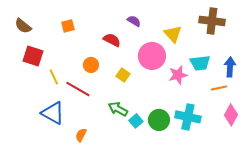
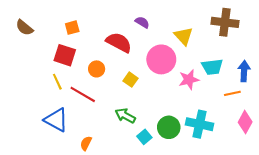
red semicircle: (112, 40) -> (119, 42), size x1.4
red square: (33, 56) -> (65, 55), moved
cyan square: (136, 121) -> (144, 137), moved

